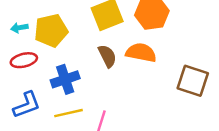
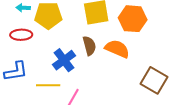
blue cross: (65, 79) -> (64, 60), moved, turned -30

